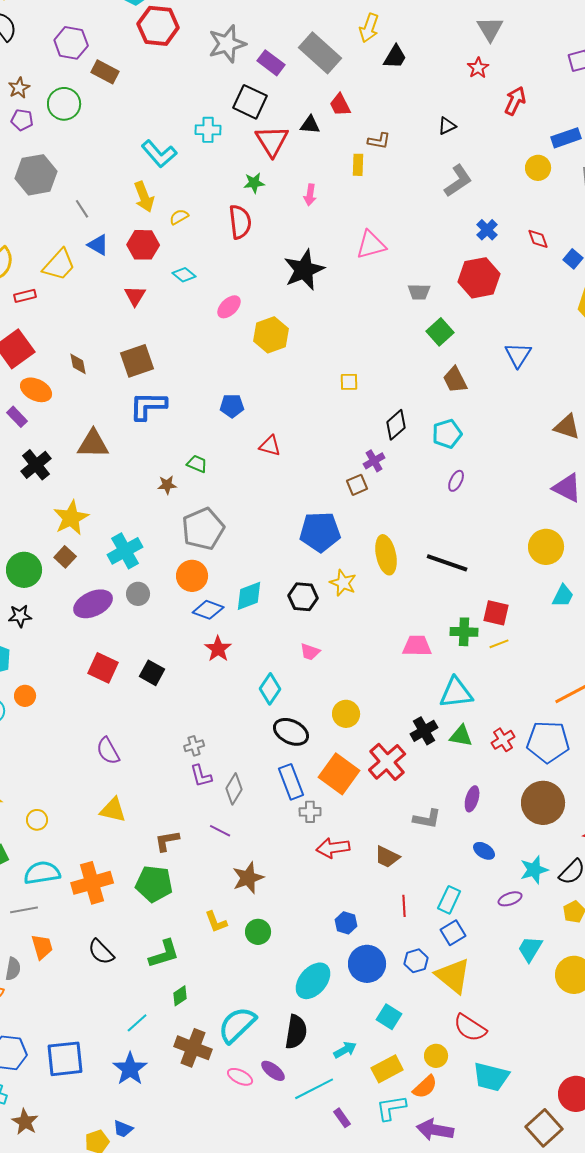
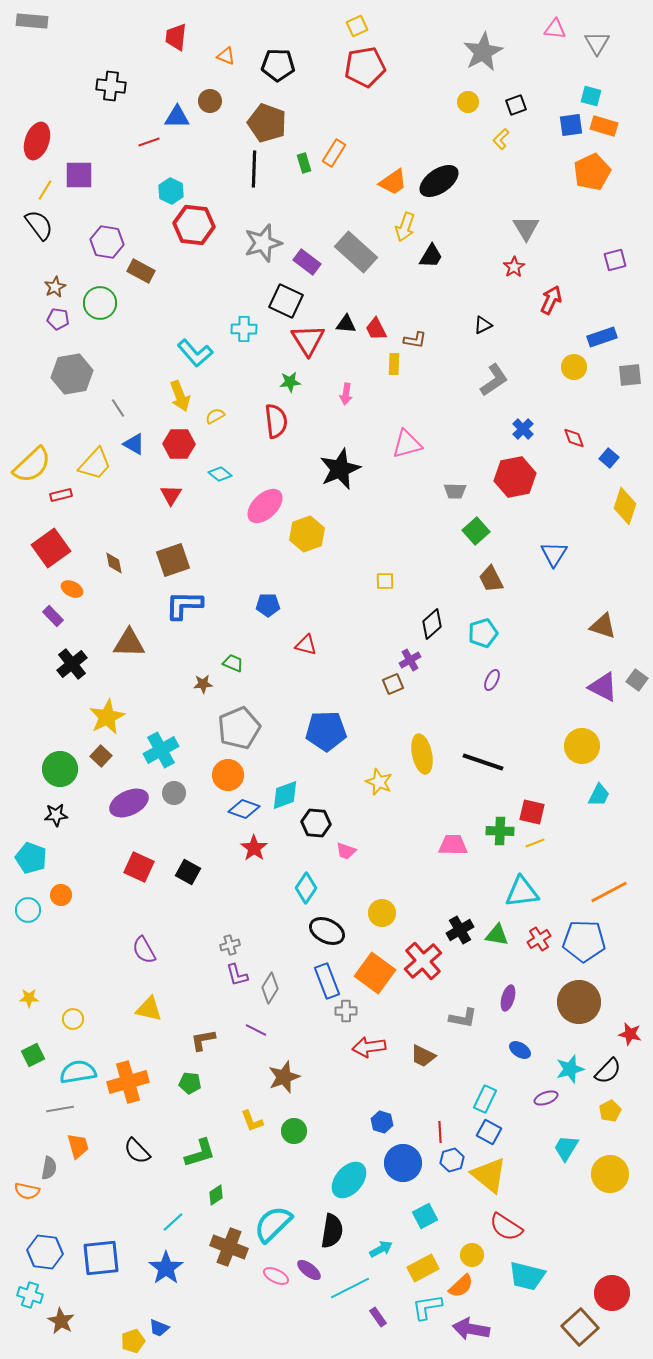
red trapezoid: (340, 105) -> (376, 329), moved
pink ellipse: (229, 307) -> (265, 506), size x1.5
orange ellipse: (36, 390) -> (72, 589), size x0.7
blue pentagon: (320, 532) -> (326, 731), moved
black hexagon: (303, 597) -> (316, 823), moved
cyan triangle: (456, 693) -> (522, 892), moved
green pentagon: (154, 884) -> (190, 1083), size x0.6
red line: (404, 906) -> (440, 1132), moved
blue square: (453, 933) -> (489, 1132), turned -30
cyan square: (389, 1017) -> (425, 1216), turned 30

